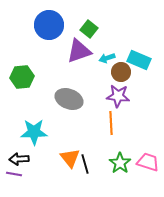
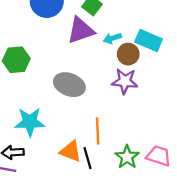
orange line: (111, 123) -> (98, 131), moved
orange triangle: (70, 158) -> (71, 151), turned -30

